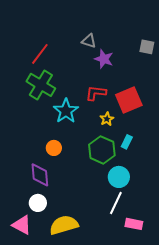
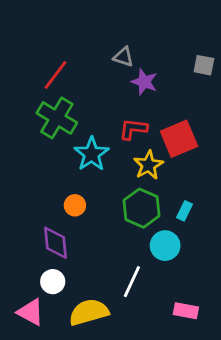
yellow star: (107, 119) -> (148, 165), size x1.5
cyan rectangle: (127, 142) -> (185, 211), moved
white line: (116, 203) -> (132, 282), moved

